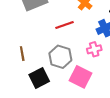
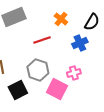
pink cross: (94, 49) -> (74, 73), moved

